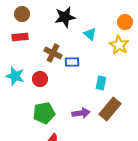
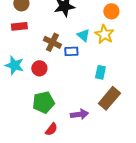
orange circle: (125, 22) -> (111, 11), moved
cyan triangle: (90, 34) -> (83, 35), moved
yellow star: (119, 45) -> (104, 34), moved
purple arrow: (81, 113) -> (79, 114), moved

